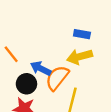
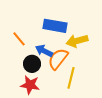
blue rectangle: (82, 34) -> (55, 26), moved, size x1.6

